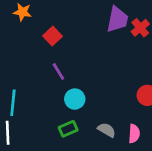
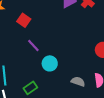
green rectangle: (68, 129) -> (30, 88), moved

